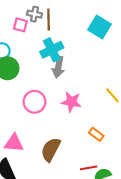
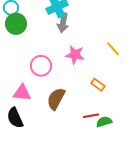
pink circle: (34, 102) -> (41, 66), moved

